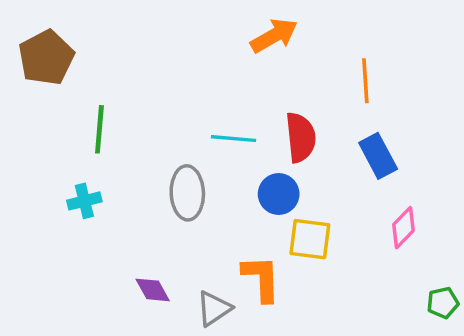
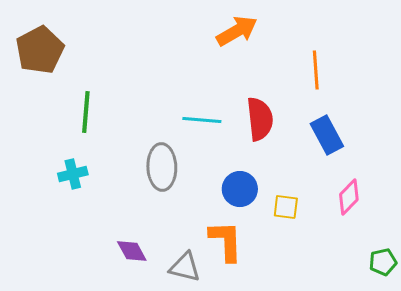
blue circle: (279, 194) -> (240, 189), moved
yellow square: (310, 239) -> (286, 207), moved, size x0.7
gray triangle: (214, 308) -> (185, 267), turned 48

